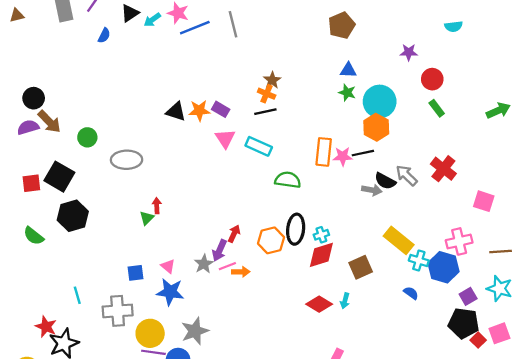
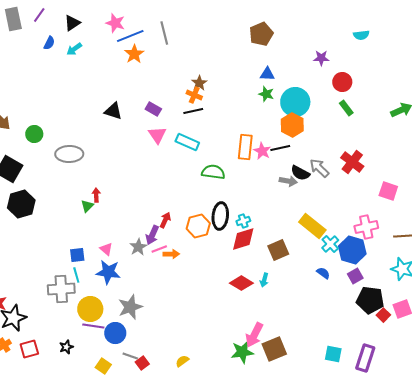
cyan arrow: (152, 20) -> (74, 49), moved
orange star: (199, 110) -> (134, 54), moved, turned -30
pink star: (343, 156) -> (262, 151), turned 30
cyan cross: (419, 261) -> (330, 244), turned 30
cyan line: (77, 295) -> (76, 275), moved
purple square: (468, 296) -> (355, 276), moved

